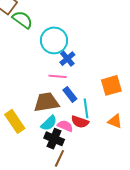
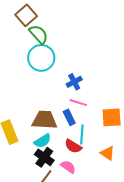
cyan circle: (54, 40) -> (41, 58), moved
pink line: (58, 76) -> (78, 103), moved
pink semicircle: (65, 126) -> (68, 167), moved

